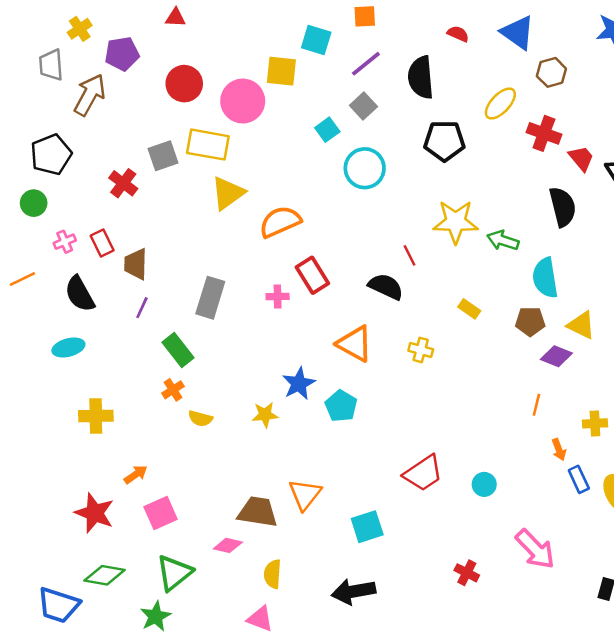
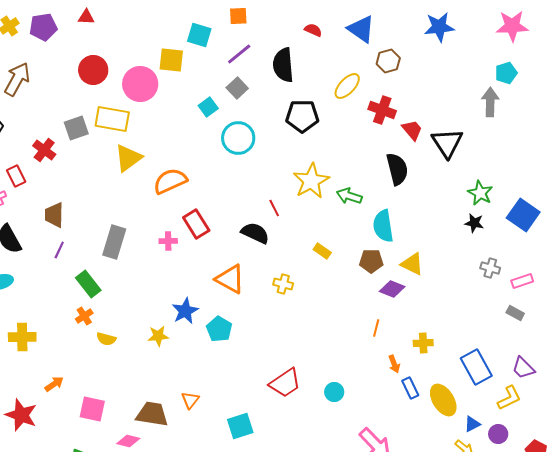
purple pentagon: (122, 54) -> (43, 27), moved
yellow star: (456, 222) -> (311, 181), turned -30
red rectangle: (102, 243) -> (16, 176), moved
orange triangle: (305, 494) -> (190, 400), size x0.7
pink square: (161, 513) -> (92, 409), moved, turned 36

